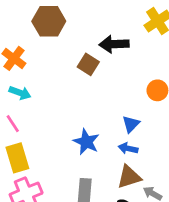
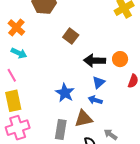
black arrow: (114, 44) -> (95, 61), moved
brown triangle: (129, 177) -> (83, 119), moved

